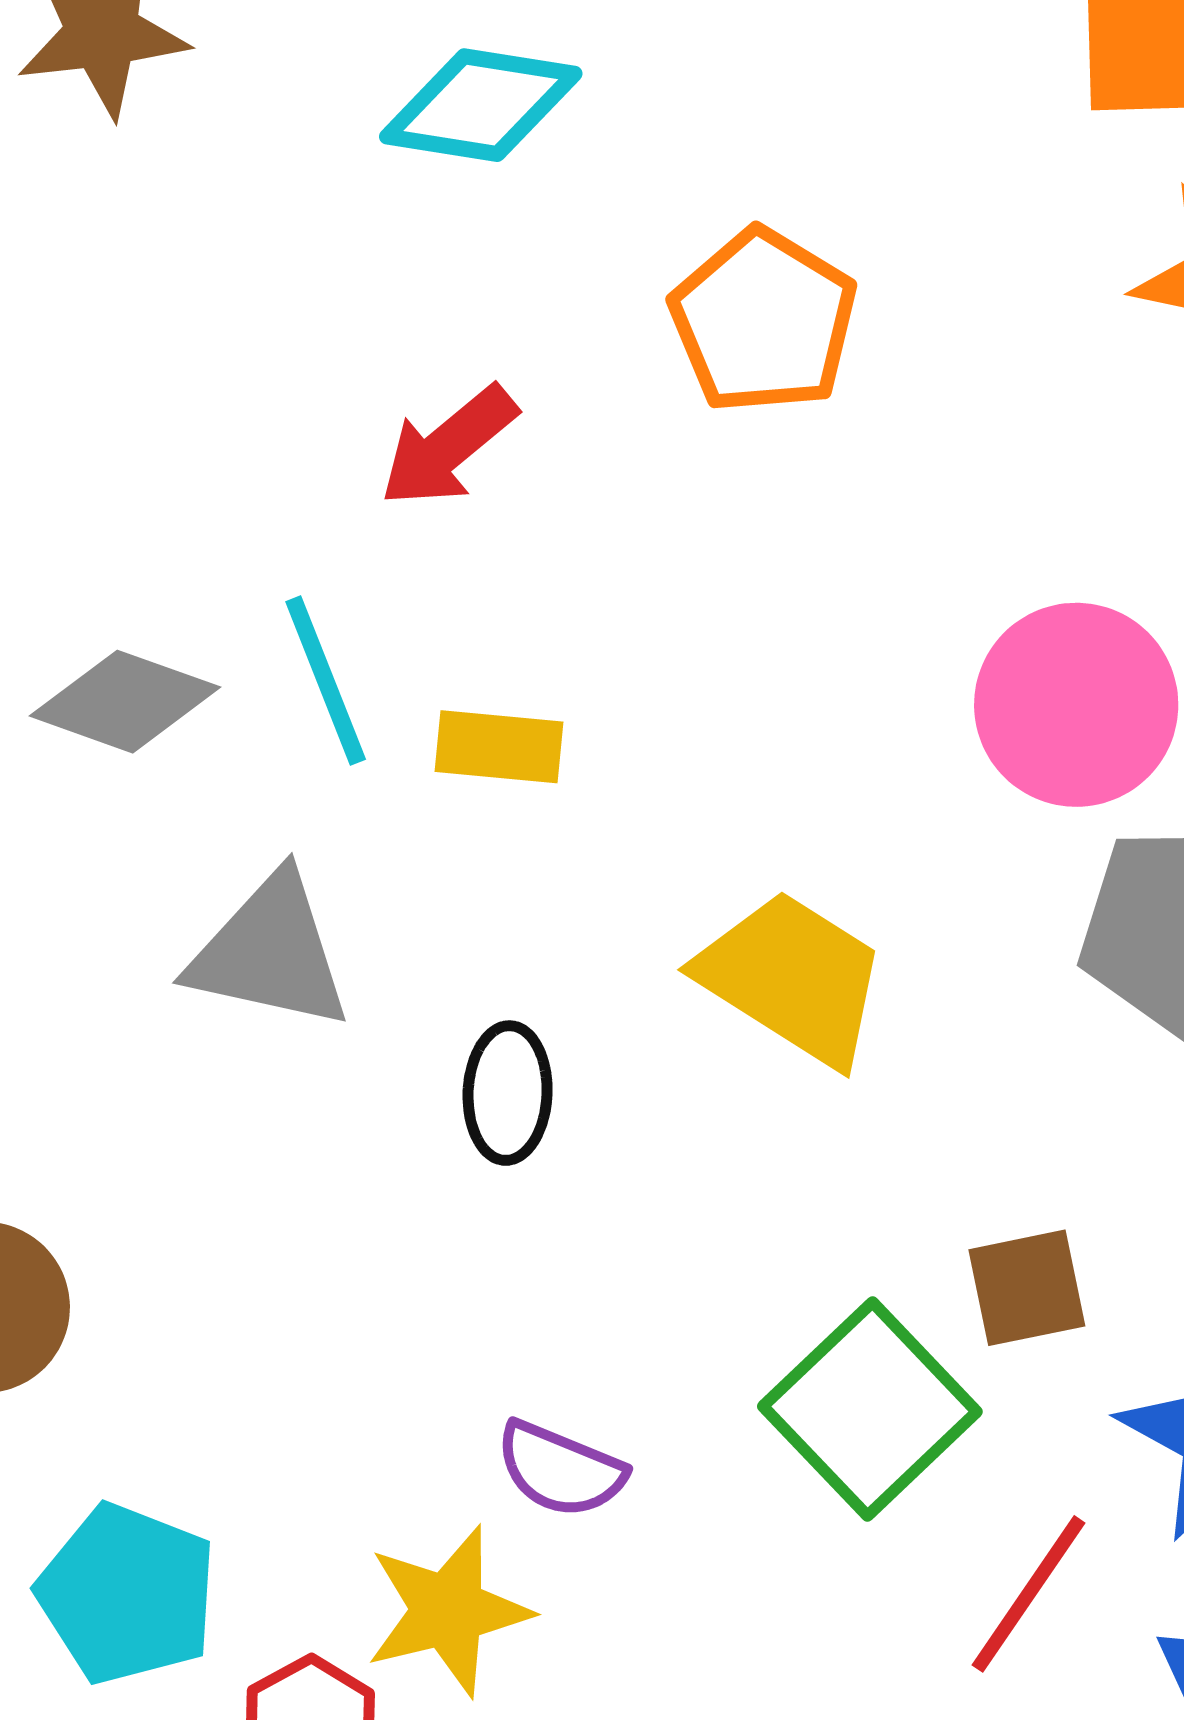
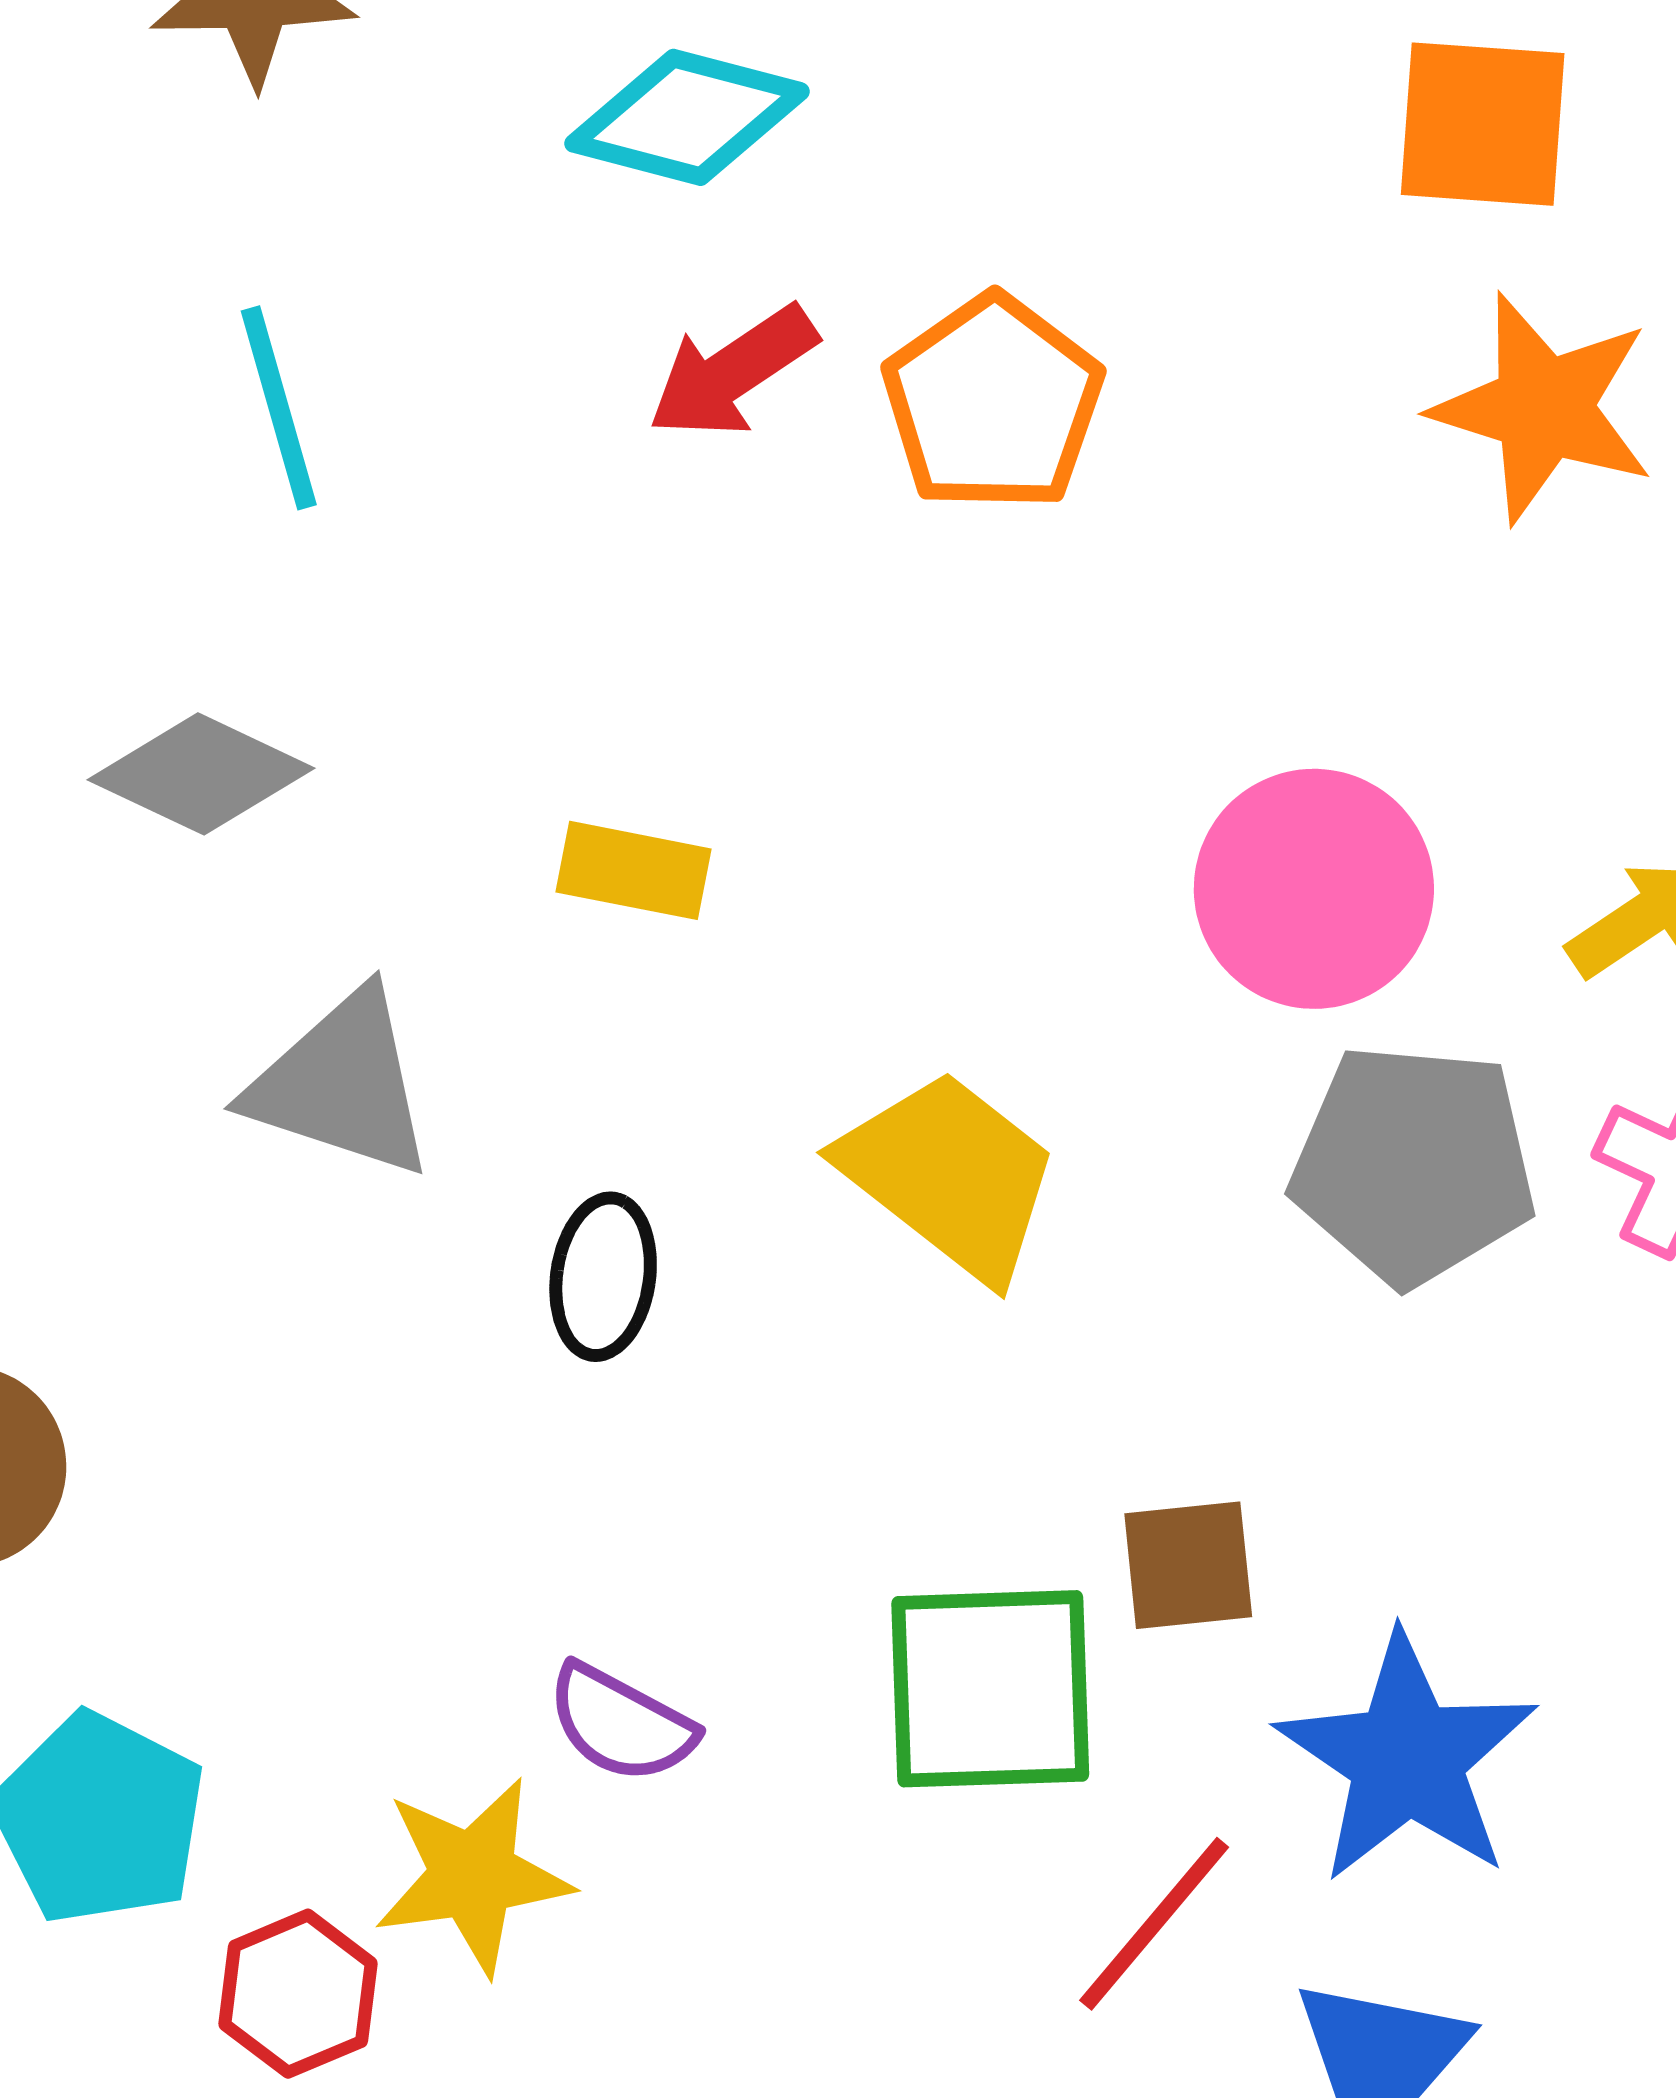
red arrow: (448, 446) -> (732, 372), moved
cyan line: (326, 680) -> (279, 408), moved
green square: (870, 1409) -> (990, 1689), turned 36

